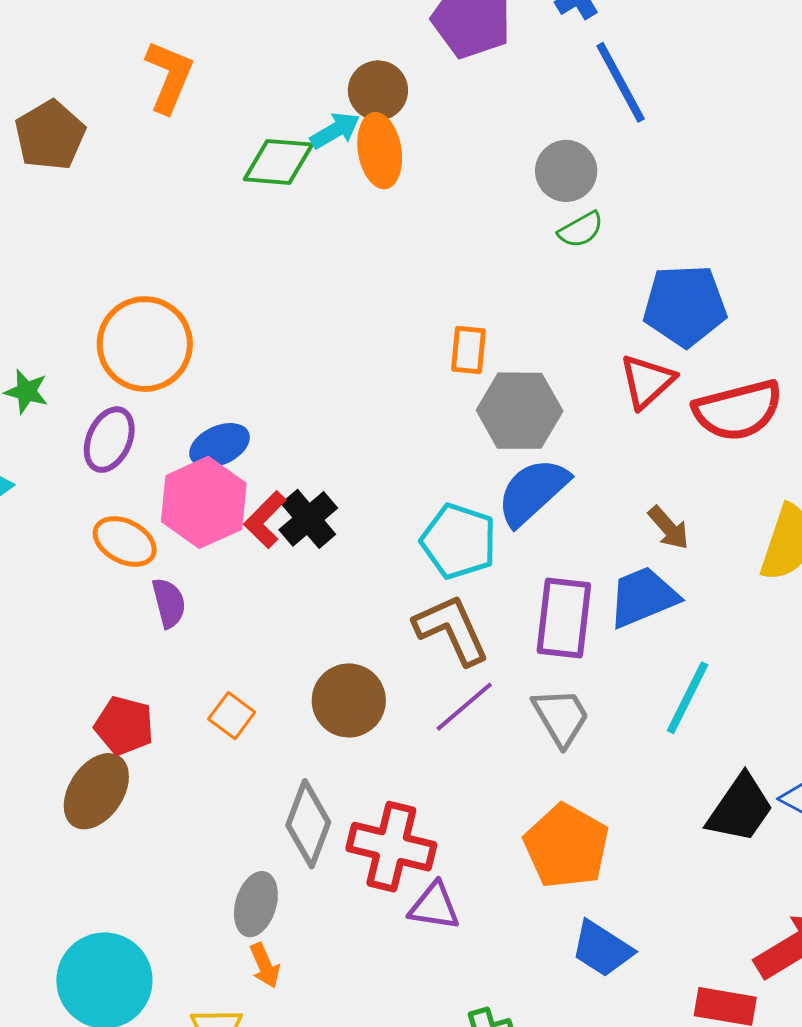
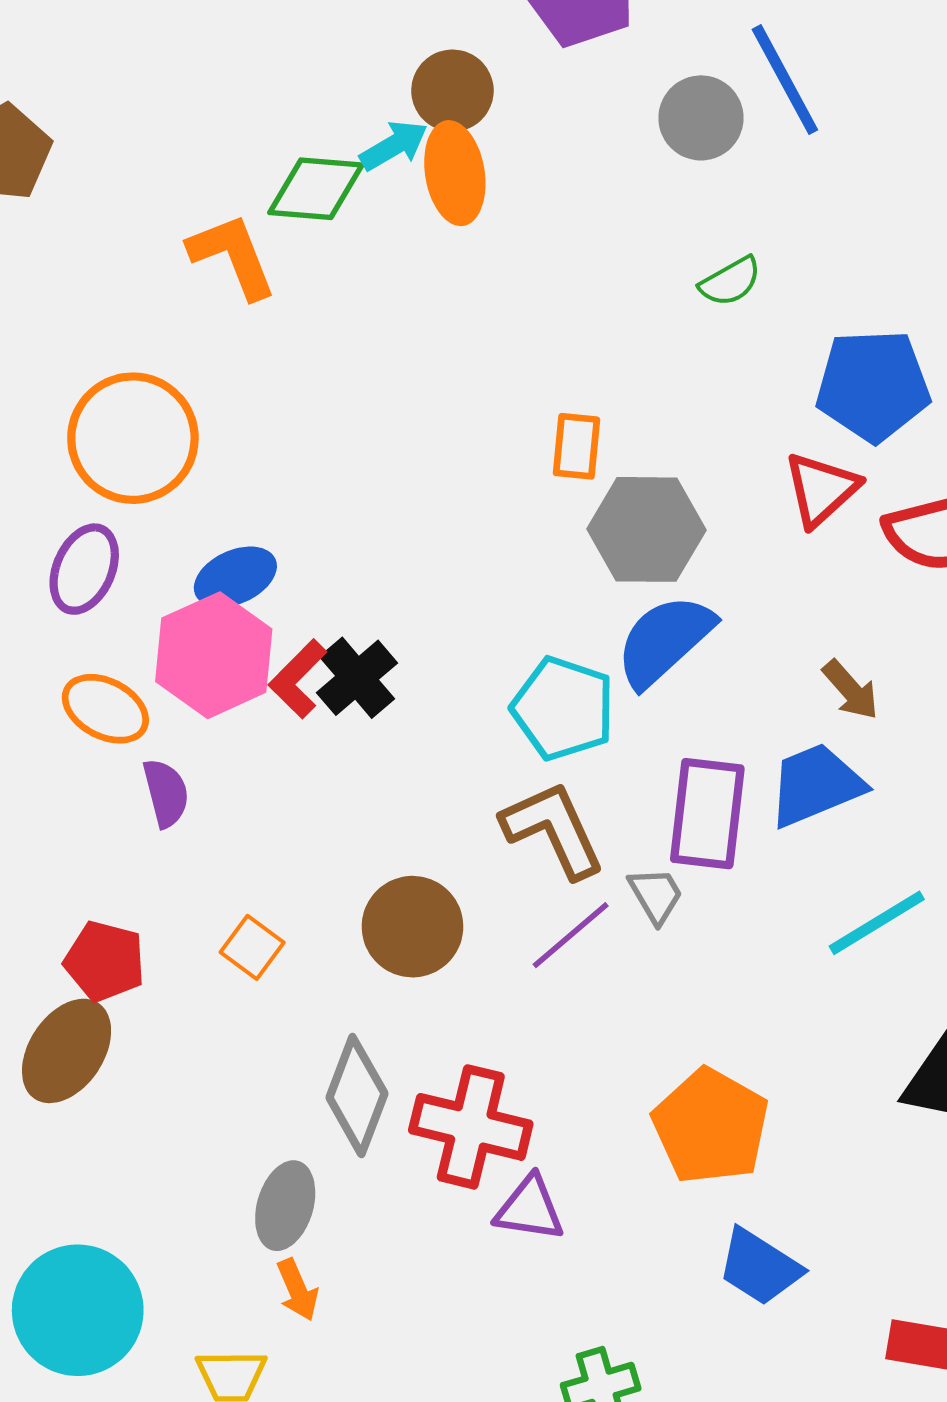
orange L-shape: (169, 77) -> (232, 256), moved, turned -44
gray circle: (566, 171) -> (701, 118), moved
cyan line: (688, 698) -> (877, 923), turned 32
gray trapezoid: (561, 717) -> (656, 895), moved, size x0.7

